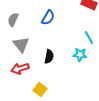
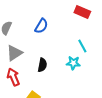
gray triangle: (21, 45) -> (14, 53), turned 36
red arrow: (20, 69) -> (13, 77), turned 84

